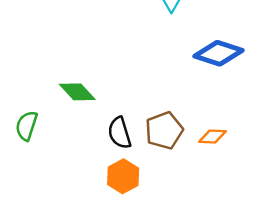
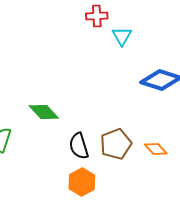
orange diamond: (212, 137) -> (156, 149), turned 45

